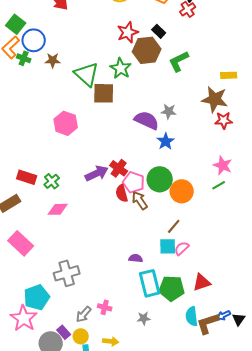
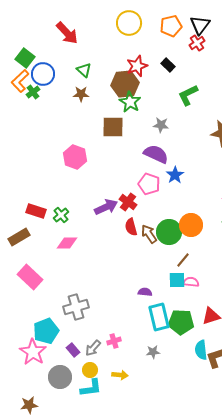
brown hexagon: (147, 50) -> (125, 84), moved
green cross: (24, 58) -> (33, 92), turned 32
brown star: (53, 60) -> (81, 94), moved
green triangle: (87, 74) -> (84, 70), moved, size x0.6
gray star: (169, 111) -> (161, 125), moved
green circle: (160, 179) -> (169, 232), moved
pink pentagon: (134, 182) -> (149, 184), moved
pink semicircle: (182, 248) -> (191, 282), turned 49
pink cross: (105, 307) -> (114, 341), turned -32
purple rectangle: (64, 332) -> (73, 350), moved

